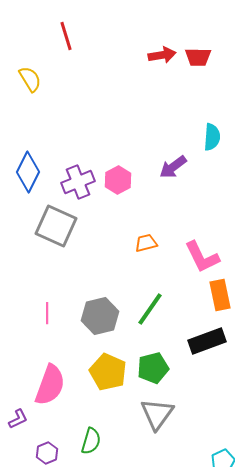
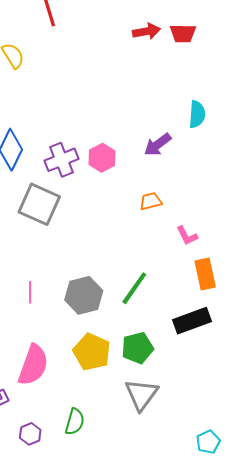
orange trapezoid: (146, 243) -> (151, 201), moved
pink L-shape: (202, 257) -> (187, 236), size x0.6

